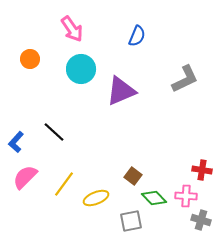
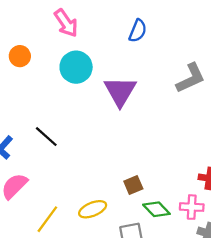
purple triangle: (121, 91) -> (120, 91), turned -36
brown square: (133, 176) -> (133, 185), turned 30
yellow line: (64, 184) -> (47, 219), moved

